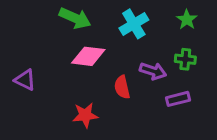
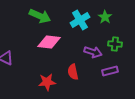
green star: (187, 20) -> (105, 17), moved
red semicircle: (122, 87) -> (73, 72), moved

